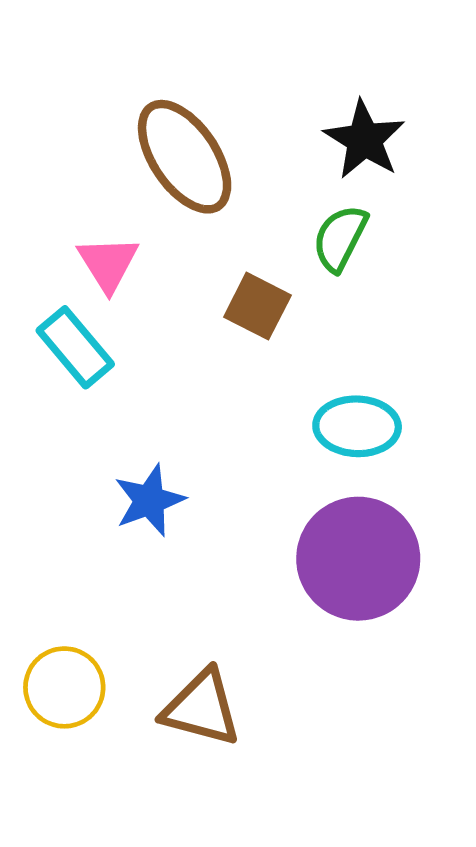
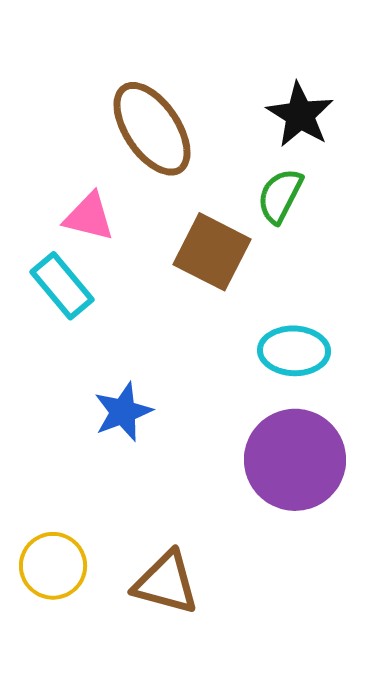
pink triangle: (108, 264) -> (89, 217), turned -44
brown square: (257, 306) -> (212, 252), size x1.4

